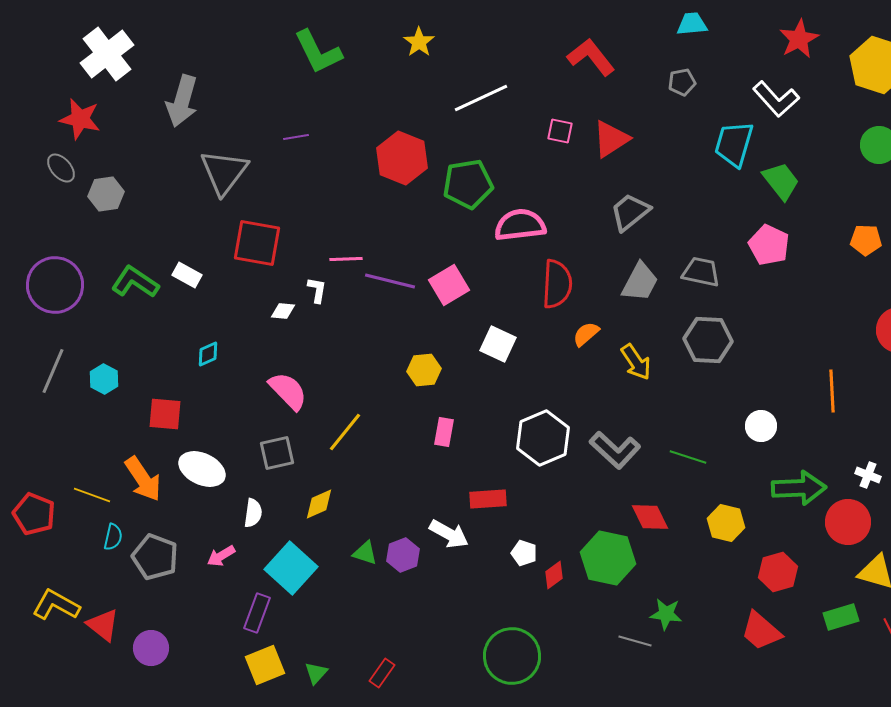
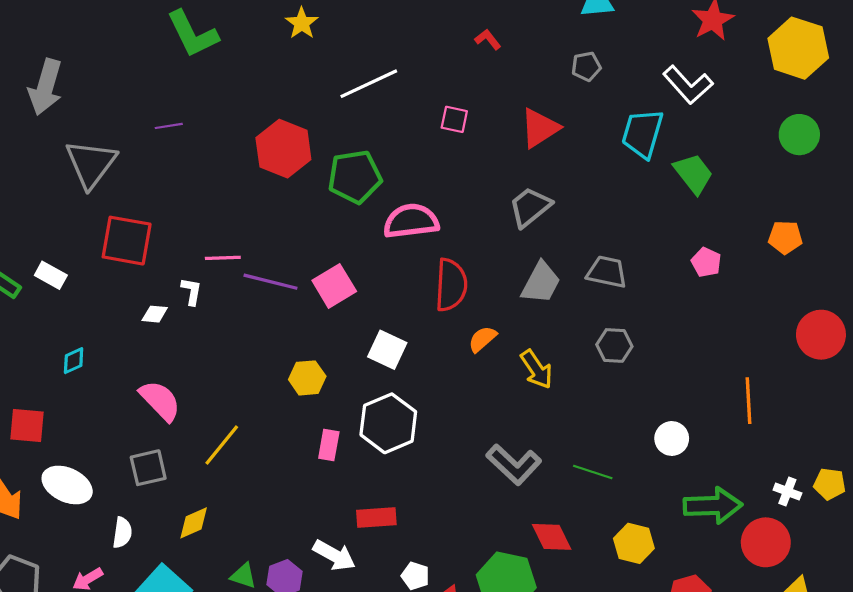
red L-shape: (591, 57) -> (488, 39), size x0.5
red triangle: (611, 139) -> (540, 128), moved
pink pentagon: (769, 245) -> (706, 262), moved, size x0.7
gray hexagon: (708, 340) -> (614, 345), size x0.7
white hexagon: (543, 438) -> (388, 423), moved

